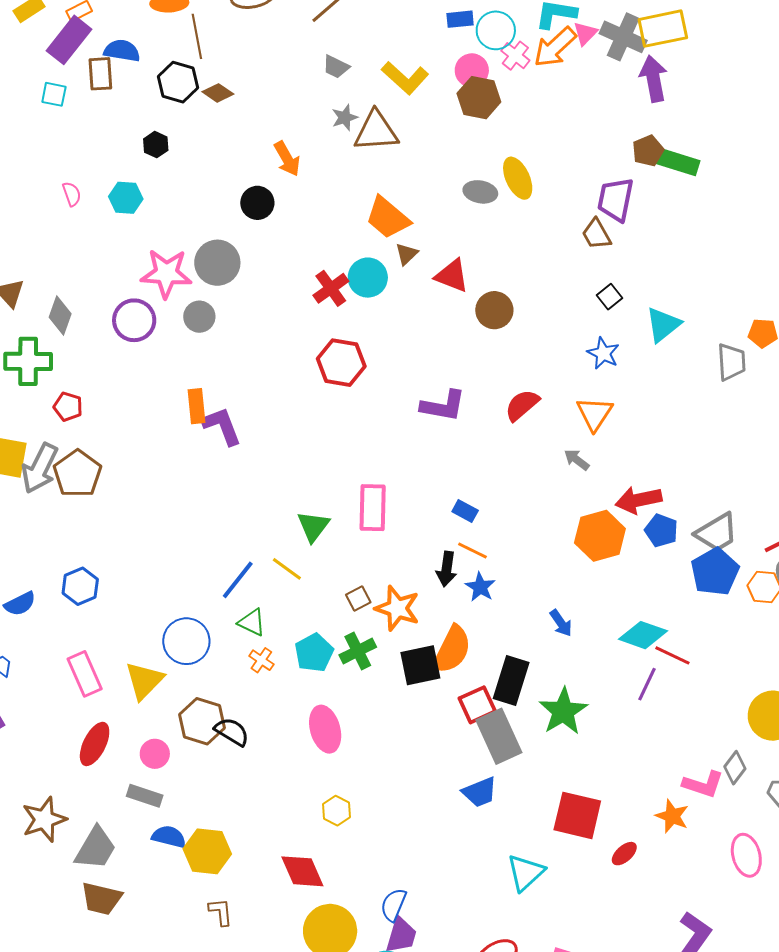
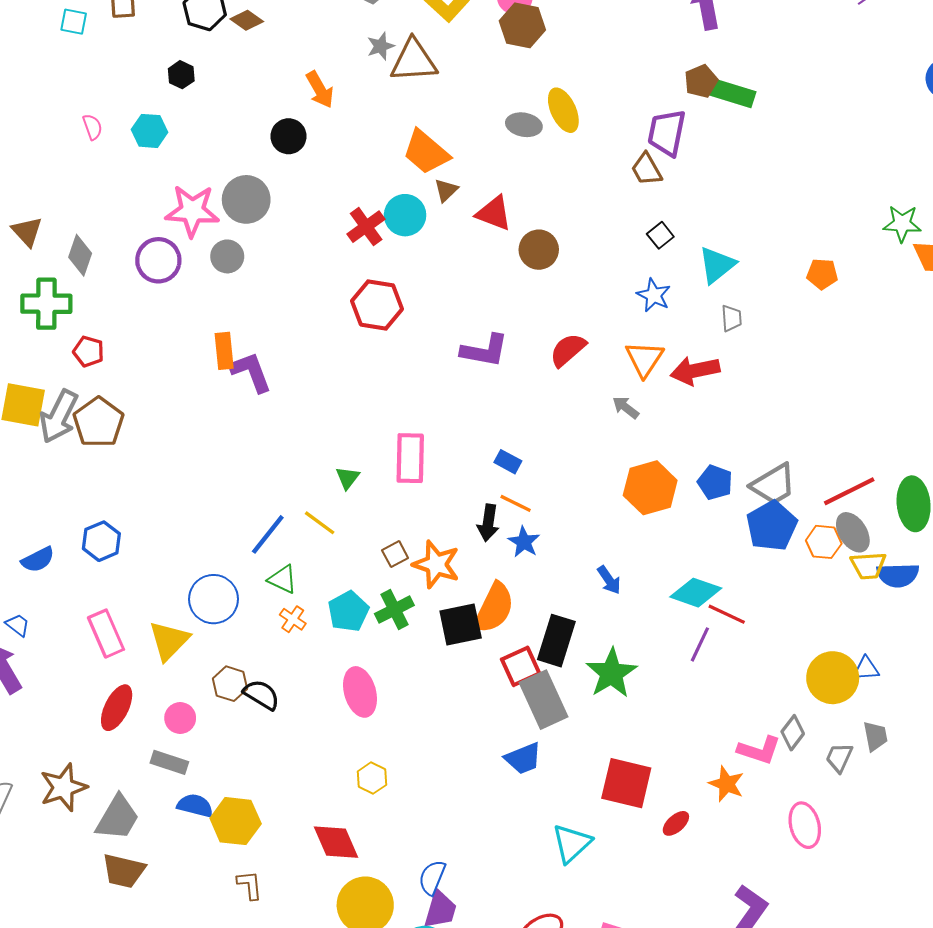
gray trapezoid: (731, 362) -> (731, 318), moved, size x0.7
red arrow: (638, 500) -> (695, 371), moved
green triangle: (313, 526) -> (348, 478), size x0.7
brown hexagon: (202, 721) -> (230, 684), size x0.7

